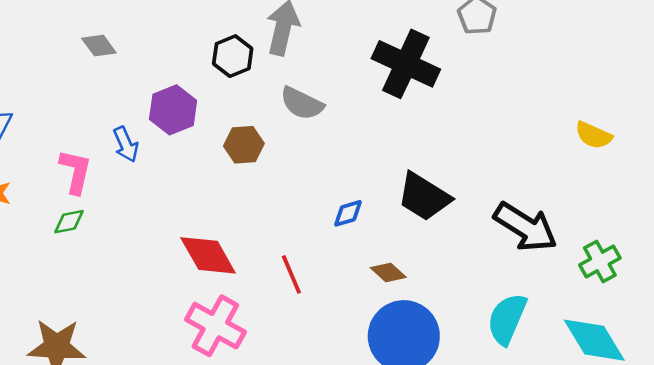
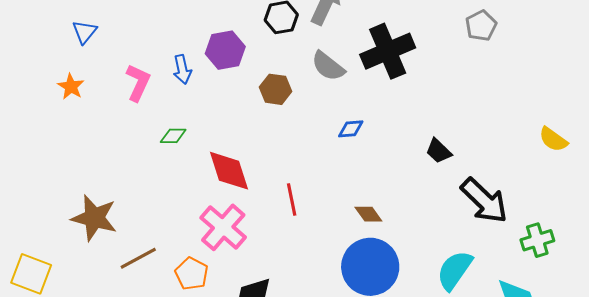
black cross: (406, 64) -> (388, 51), moved, turned 30
black trapezoid: (424, 197) -> (439, 151), moved, size x0.6
blue diamond: (348, 213) -> (351, 129), moved
green diamond: (69, 222) -> (173, 136), moved

